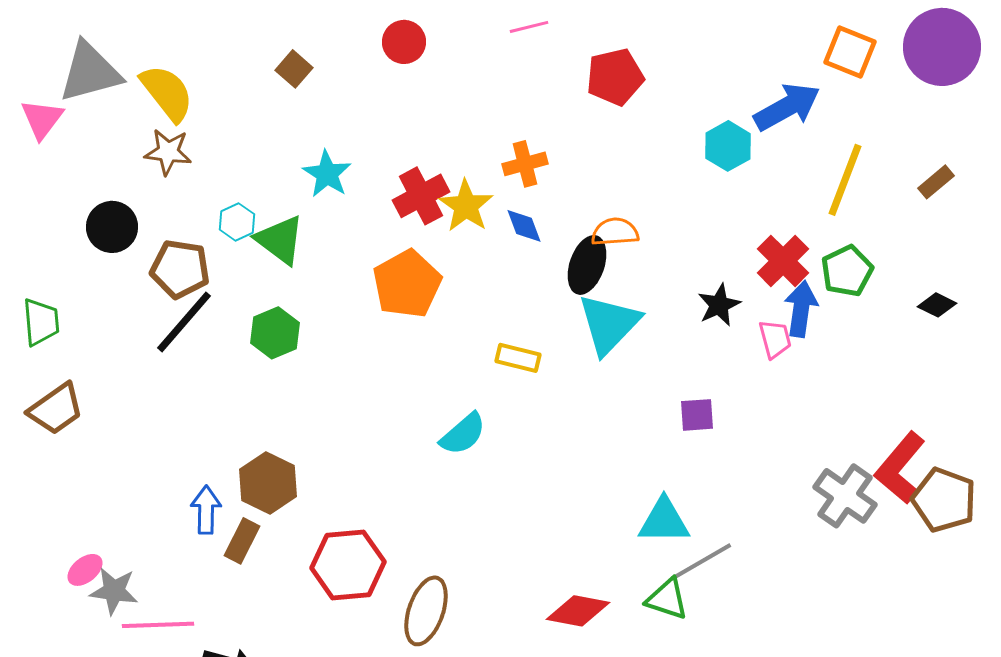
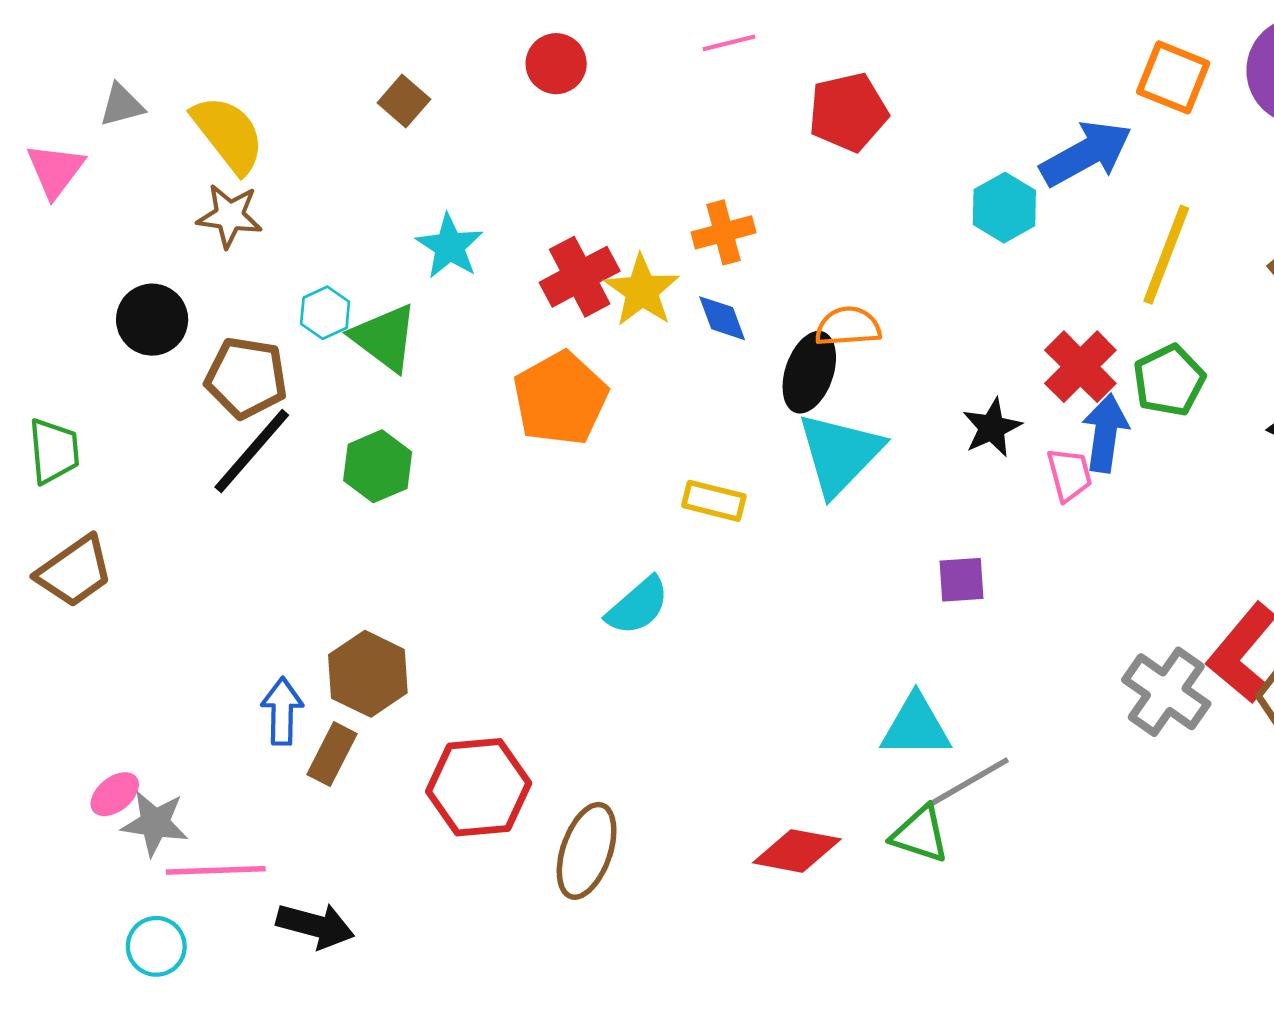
gray triangle: (90, 72) -> (122, 105), size x0.5

